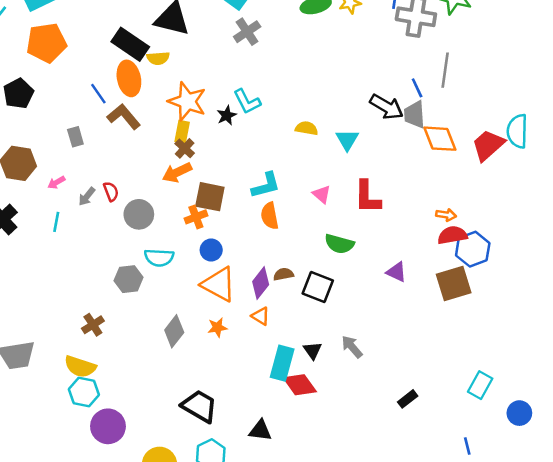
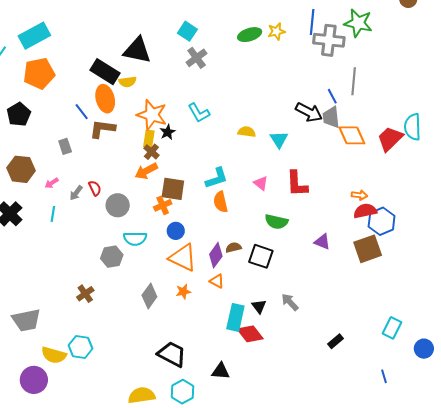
black star: (227, 115) -> (168, 132), moved
brown L-shape: (124, 117) -> (102, 129), turned -40
yellow semicircle: (80, 367) -> (54, 355), moved
purple circle: (108, 426) -> (34, 380), moved

